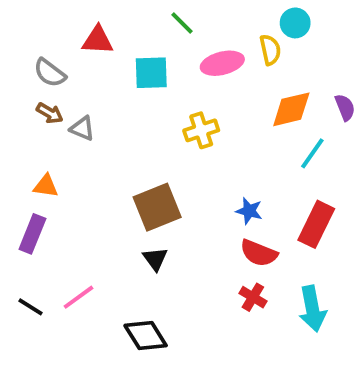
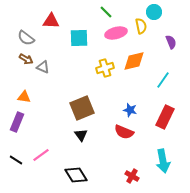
green line: (182, 23) -> (106, 12), moved
purple semicircle: (345, 107) -> (171, 42), moved
orange diamond: (291, 109) -> (134, 61), moved
red semicircle: (259, 253) -> (124, 132), moved
red cross: (253, 297) -> (132, 176), moved

